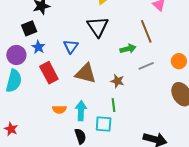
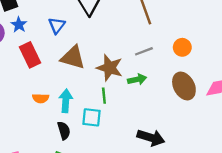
green arrow: (128, 49) -> (137, 79), moved
brown star: (117, 81) -> (110, 68), size x1.6

